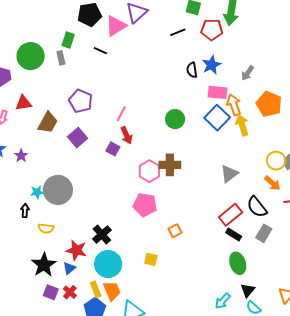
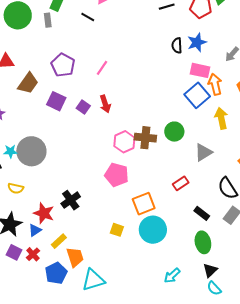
pink line: (121, 114) -> (102, 68), moved
green circle: (175, 119) -> (174, 132), moved
yellow arrow: (242, 125) -> (221, 118), moved
purple square: (77, 138) -> (56, 101), turned -30
purple square: (113, 149) -> (83, 107), moved
red rectangle: (231, 215) -> (181, 183), moved, size x0.7
orange square: (175, 231) -> (144, 204), size x1.6
cyan circle: (108, 264) -> (153, 230), moved
yellow rectangle: (96, 289) -> (59, 241), moved, turned 63
cyan arrow: (223, 301) -> (172, 276), moved

